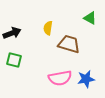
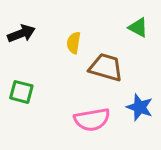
black arrow: (12, 33) -> (21, 34), moved
blue star: (86, 79) -> (140, 107), moved, turned 30

